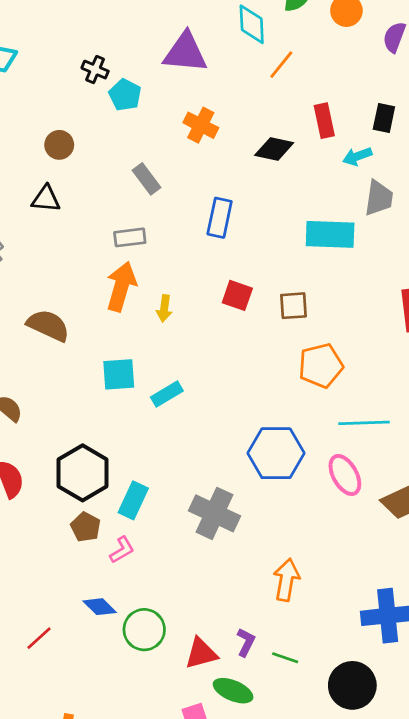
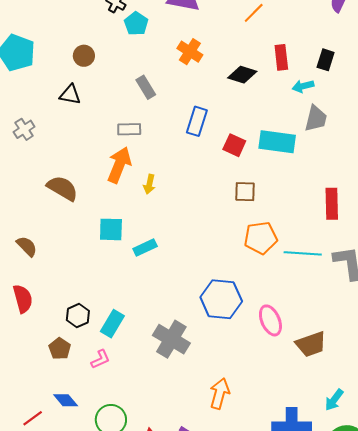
red square: (237, 295) -> (234, 145), moved
cyan line: (364, 423) -> (303, 253), moved
black hexagon: (83, 473) -> (78, 316), moved, size x0.6
brown pentagon: (86, 527) -> (60, 349), moved
blue diamond: (100, 607) -> (66, 400), moved

